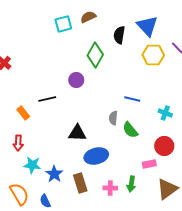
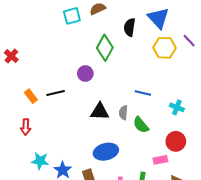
orange rectangle: (23, 113) -> (31, 96), moved
black triangle: (77, 133) -> (100, 112), moved
red arrow: (18, 143) -> (26, 127), moved

